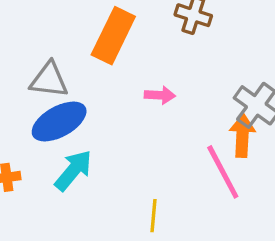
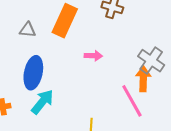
gray triangle: (49, 80) -> (28, 30), moved, size x0.7
blue ellipse: (59, 122) -> (33, 73), turned -48

